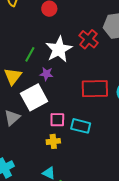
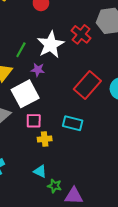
red rectangle: (95, 89) -> (87, 85), turned -48
pink square: (57, 120) -> (34, 121), moved

